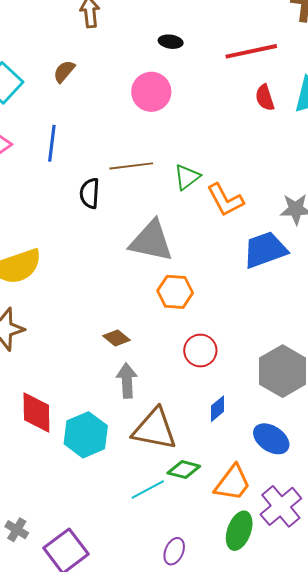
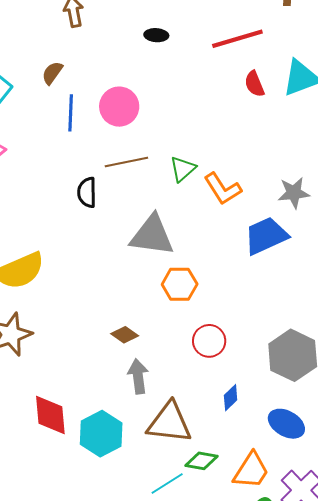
pink circle: (151, 92) -> (119, 107), moved
blue line: (52, 143) -> (71, 113), moved

